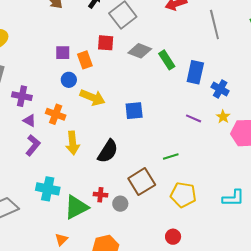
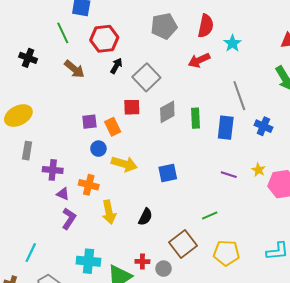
gray line: (214, 24) -> (239, 96), moved
gray diamond: (140, 51) -> (167, 112), turned -45
green rectangle: (167, 60) -> (196, 118), turned 36
blue cross: (220, 89) -> (263, 126), moved
black semicircle: (108, 151) -> (145, 217), size x0.7

